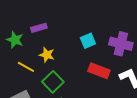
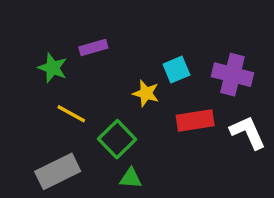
yellow star: (47, 55) -> (146, 93), moved
red rectangle: (99, 71) -> (195, 120), turned -30

